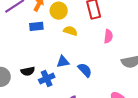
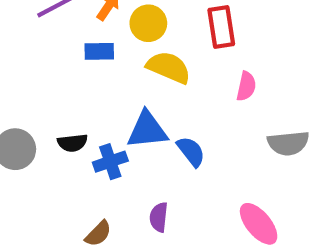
yellow semicircle: (70, 31) -> (169, 67), size x1.5
blue triangle: (63, 62) -> (147, 130), size x1.5

